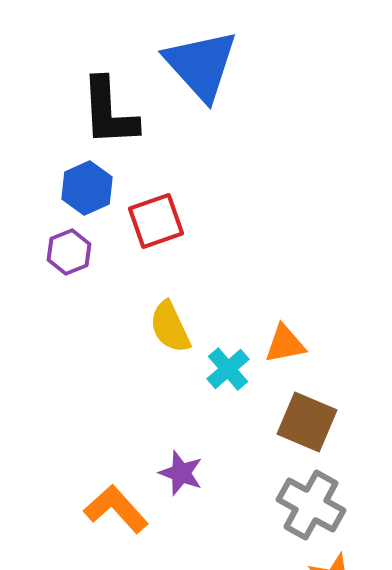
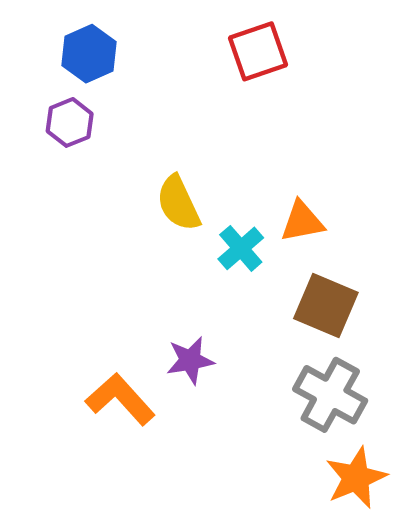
red square: (156, 221) -> (258, 51), moved
purple star: (181, 473) -> (190, 360), turned -30

